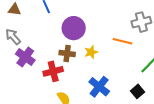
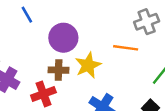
yellow star: (91, 52) -> (88, 65), size x1.5

